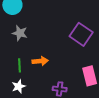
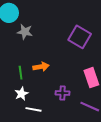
gray star: (20, 33) -> (25, 32), moved

